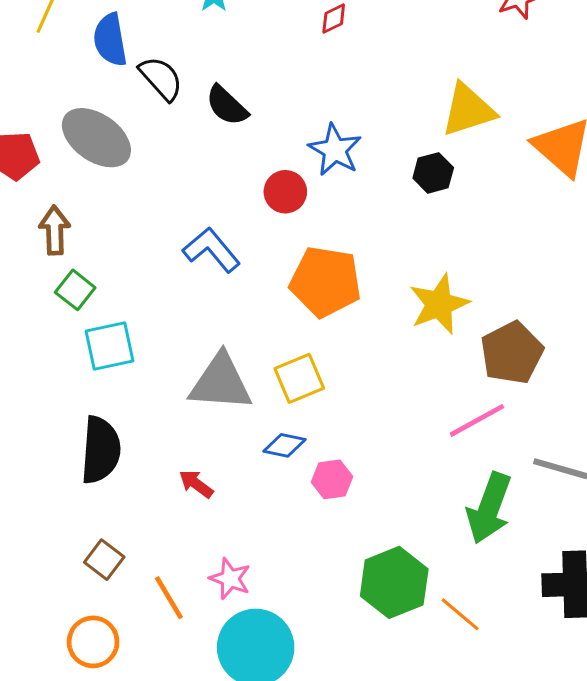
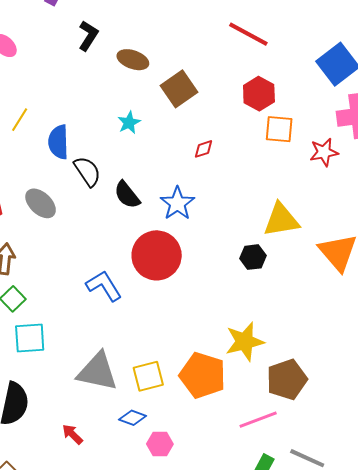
gray ellipse: (96, 138) -> (41, 203), size x0.7
blue star: (335, 150) -> (177, 203), moved
red circle: (285, 192) -> (157, 255), size x1.8
orange pentagon: (325, 282) -> (203, 375), moved

